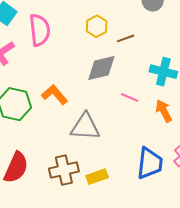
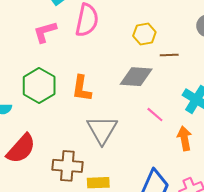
orange L-shape: (55, 95) -> (82, 88), turned -148
gray triangle: (85, 127) -> (102, 130), turned 40

